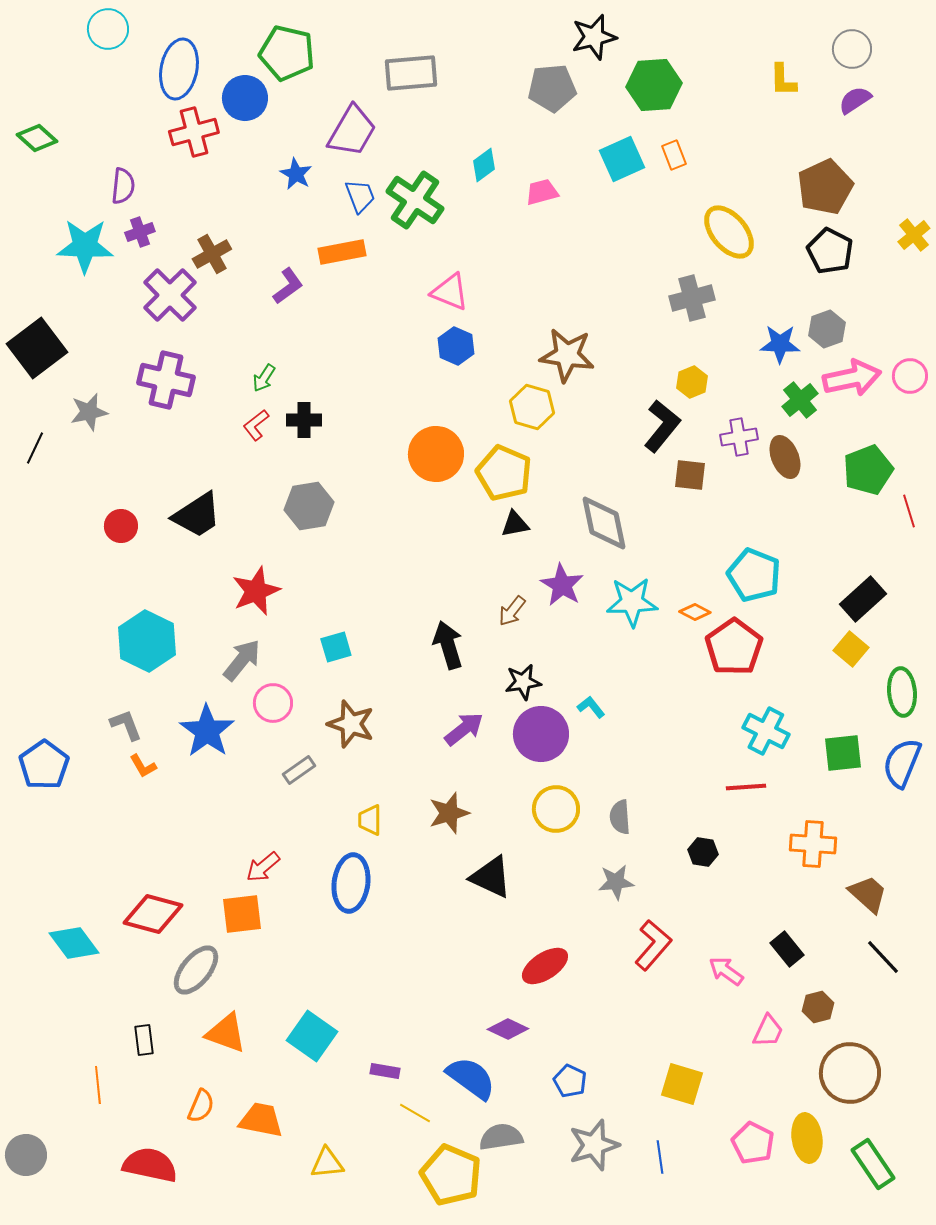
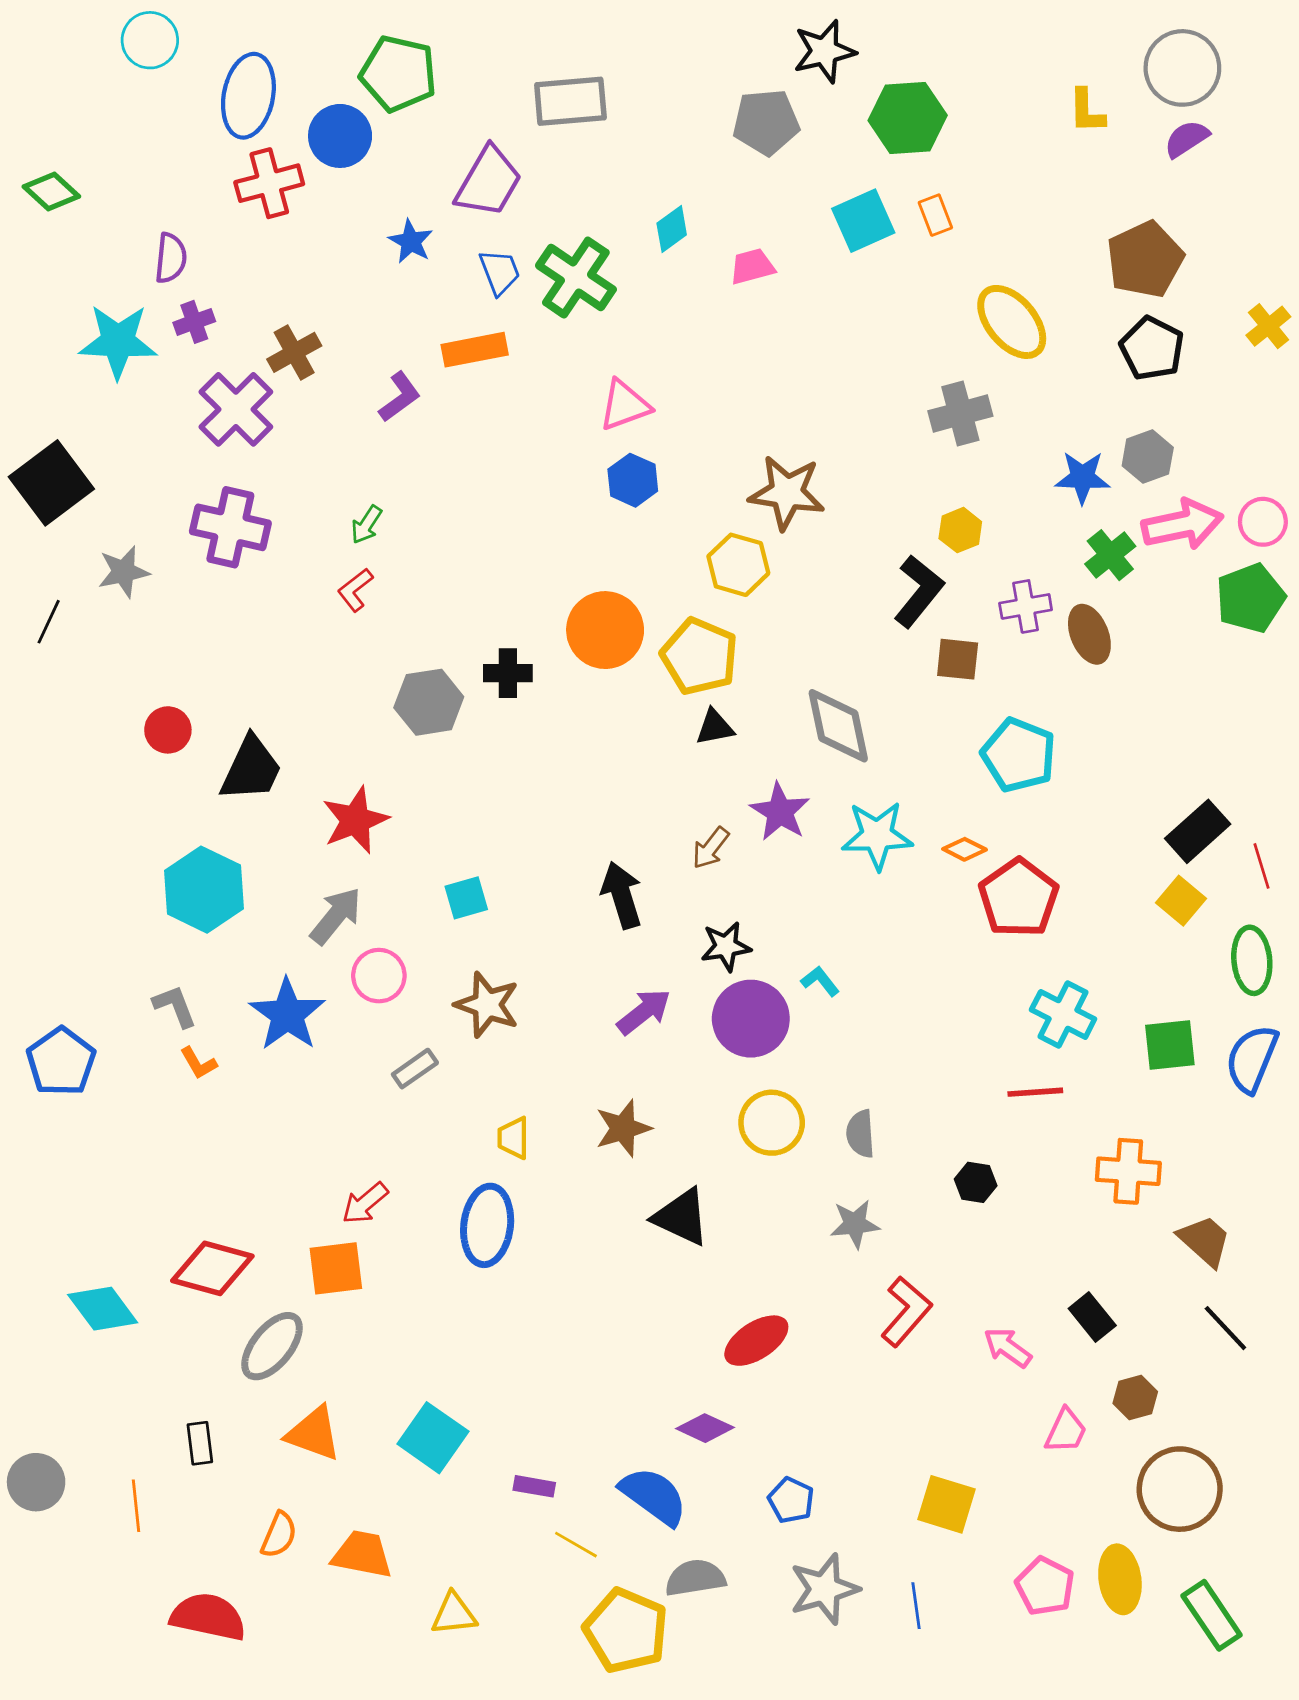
gray circle: (852, 49) -> (1182, 68), size x1.4
pink triangle: (450, 292) -> (625, 405), turned -42
black cross: (304, 420) -> (508, 673), moved
green pentagon: (868, 470) -> (1250, 598), moved
red line: (909, 511) -> (1262, 866), moved
black trapezoid: (197, 515) -> (251, 769), moved, turned -32
cyan pentagon: (754, 575) -> (1019, 755), moved
gray circle: (26, 1155) -> (36, 1482), moved

